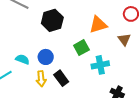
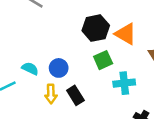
black hexagon: (52, 20) -> (96, 28), moved
orange triangle: (98, 25) -> (126, 34), turned 42

